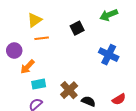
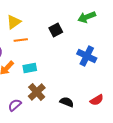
cyan rectangle: (39, 84) -> (30, 68), moved
brown cross: (69, 90) -> (37, 92), moved

